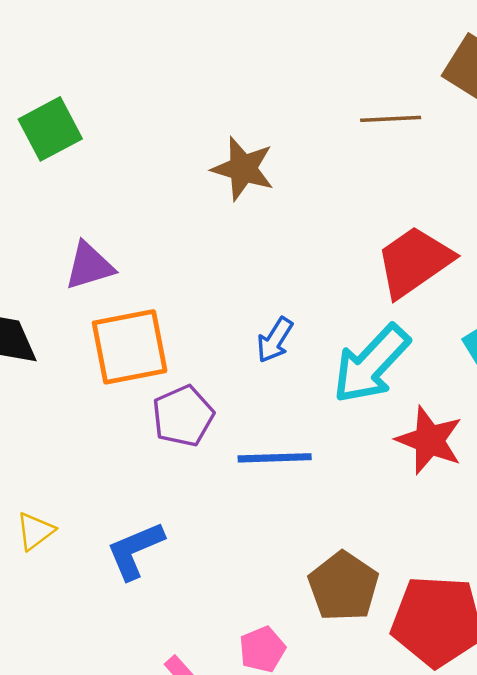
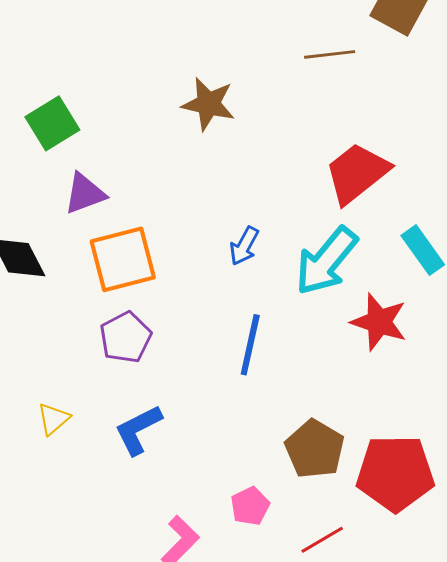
green square: (50, 129) -> (52, 123), moved
purple pentagon: (183, 416) -> (126, 337), moved
blue line: (275, 458) -> (250, 345), turned -72

